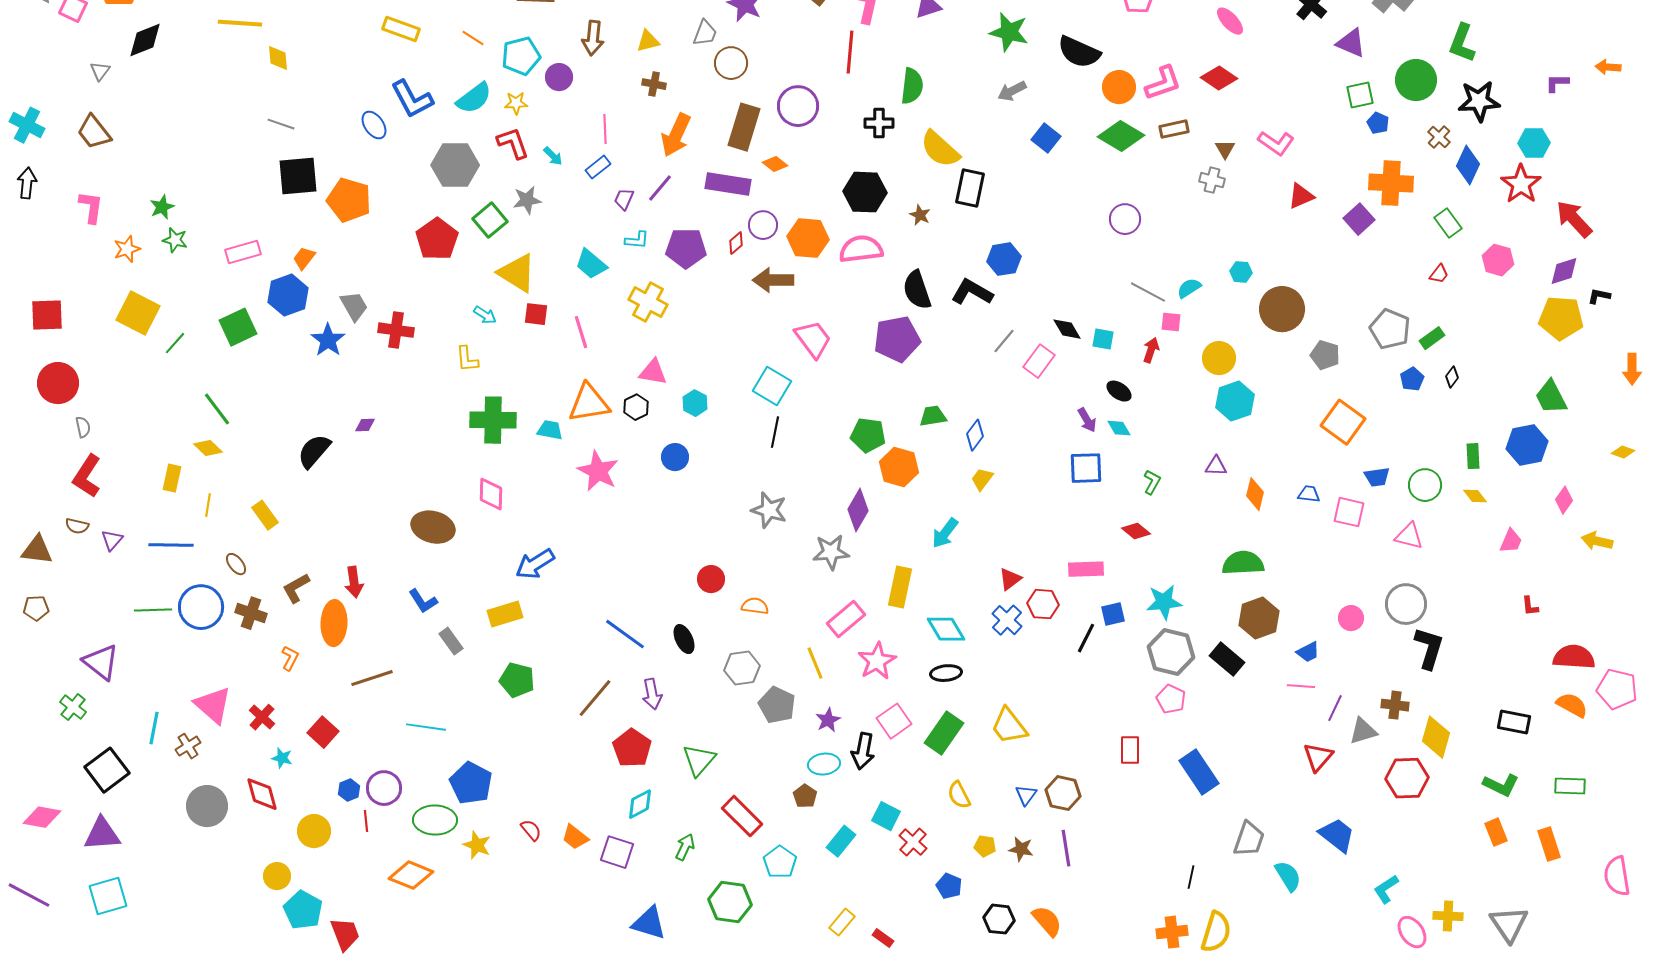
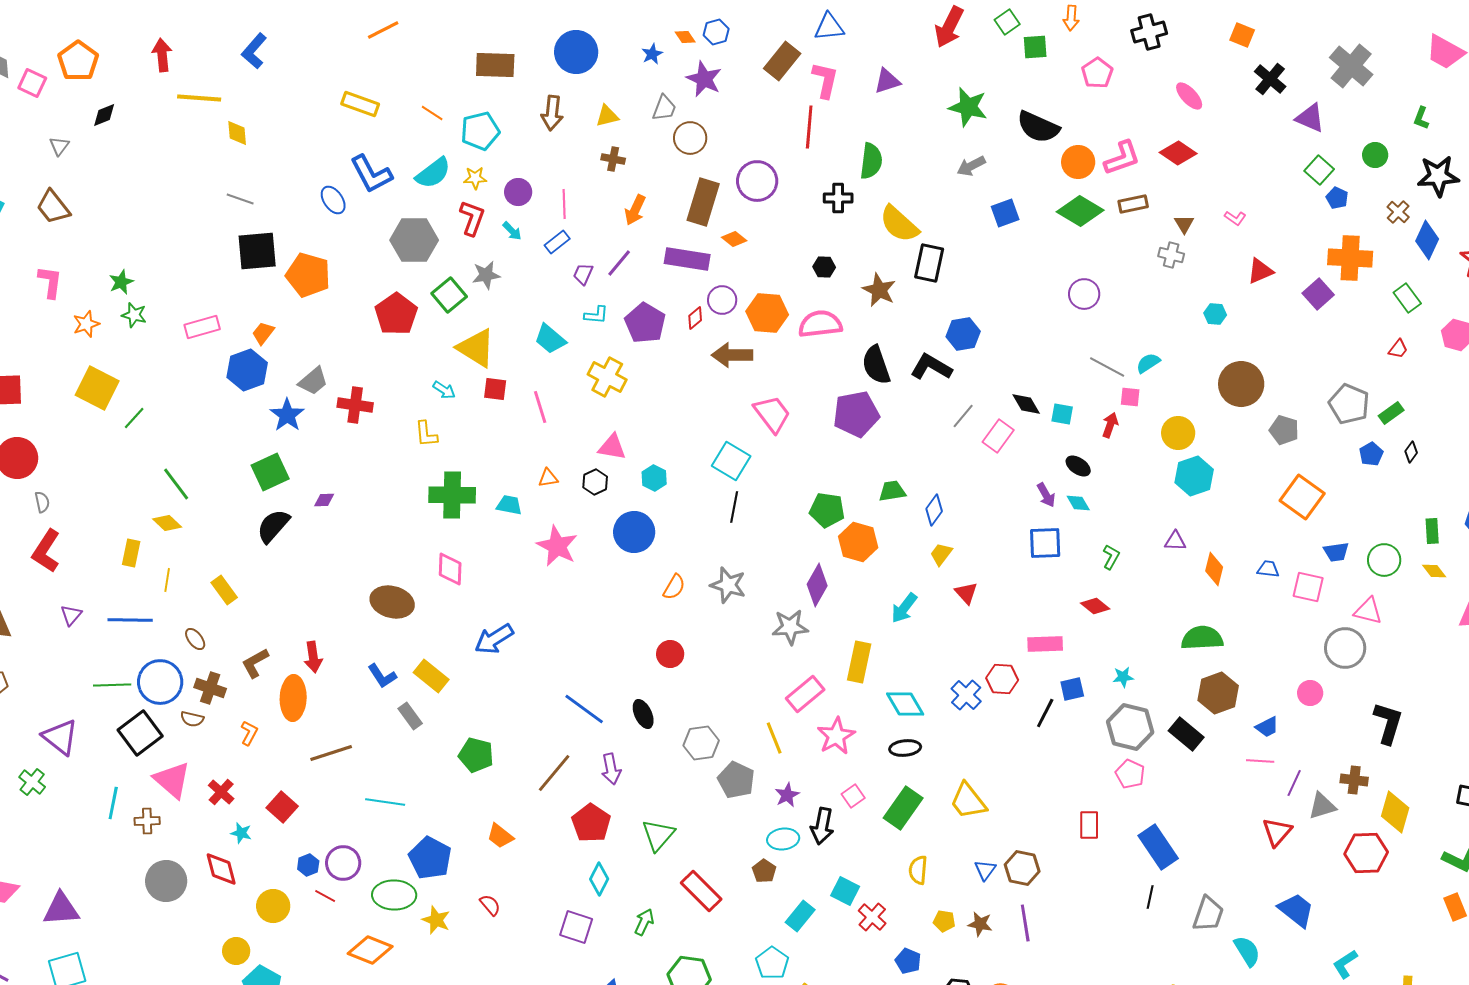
black diamond: (145, 40) -> (104, 115), size x0.7
green L-shape: (1462, 43) -> (1421, 118), size x0.6
purple circle: (559, 77) -> (518, 192), moved
green circle: (1416, 80) -> (1375, 155), size x0.6
green square: (1360, 95) -> (1319, 170), turned -36
orange arrow: (676, 135) -> (635, 210), size x0.7
blue square: (1046, 138) -> (1005, 213), turned 32
red L-shape: (513, 143) -> (472, 218), turned 39
pink L-shape: (1276, 143) -> (1235, 218), size x0.6
black hexagon: (865, 192) -> (824, 267), size x0.5
brown star: (920, 215) -> (879, 290), size x1.6
purple pentagon: (686, 248) -> (645, 323), turned 30
cyan hexagon: (1241, 272) -> (1215, 314), moved
gray trapezoid: (354, 306) -> (313, 381), turned 80
green square: (238, 327) -> (270, 472), moved
orange triangle: (589, 403) -> (548, 478), size x0.5
blue circle: (675, 457) -> (634, 532), size x1.5
brown semicircle: (77, 526) -> (192, 719), moved
red triangle: (1010, 579) -> (966, 593), moved, turned -35
cyan star: (1164, 602) -> (1123, 677), size x0.6
gray circle: (1406, 604) -> (1345, 648), moved
orange semicircle: (755, 606) -> (674, 587), moved, turned 112
yellow rectangle: (505, 614) -> (431, 676), moved, turned 56
pink square: (894, 721) -> (853, 796), size x0.7
brown cross: (188, 746) -> (147, 821), turned 30
black square: (107, 770) -> (140, 733), moved
yellow semicircle: (959, 795) -> (918, 870), turned 32
cyan diamond: (640, 804) -> (599, 879), turned -36
red line: (366, 821) -> (325, 896), turned -55
orange trapezoid: (575, 837) -> (500, 836), moved
cyan pentagon: (780, 862) -> (772, 963), moved
black line: (1191, 877) -> (1150, 897), moved

